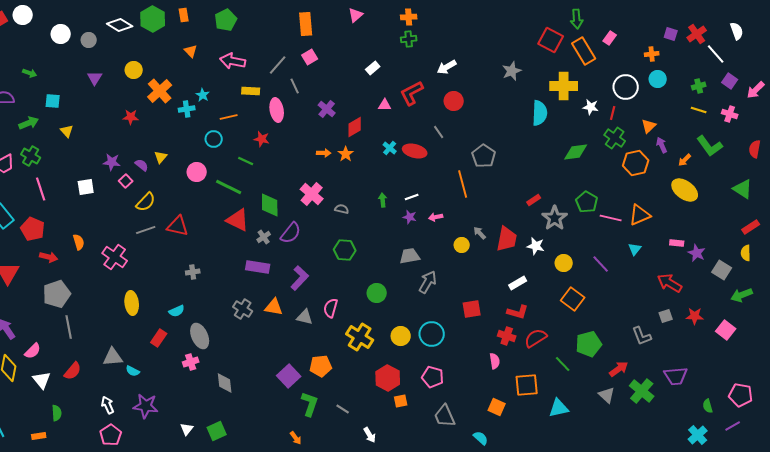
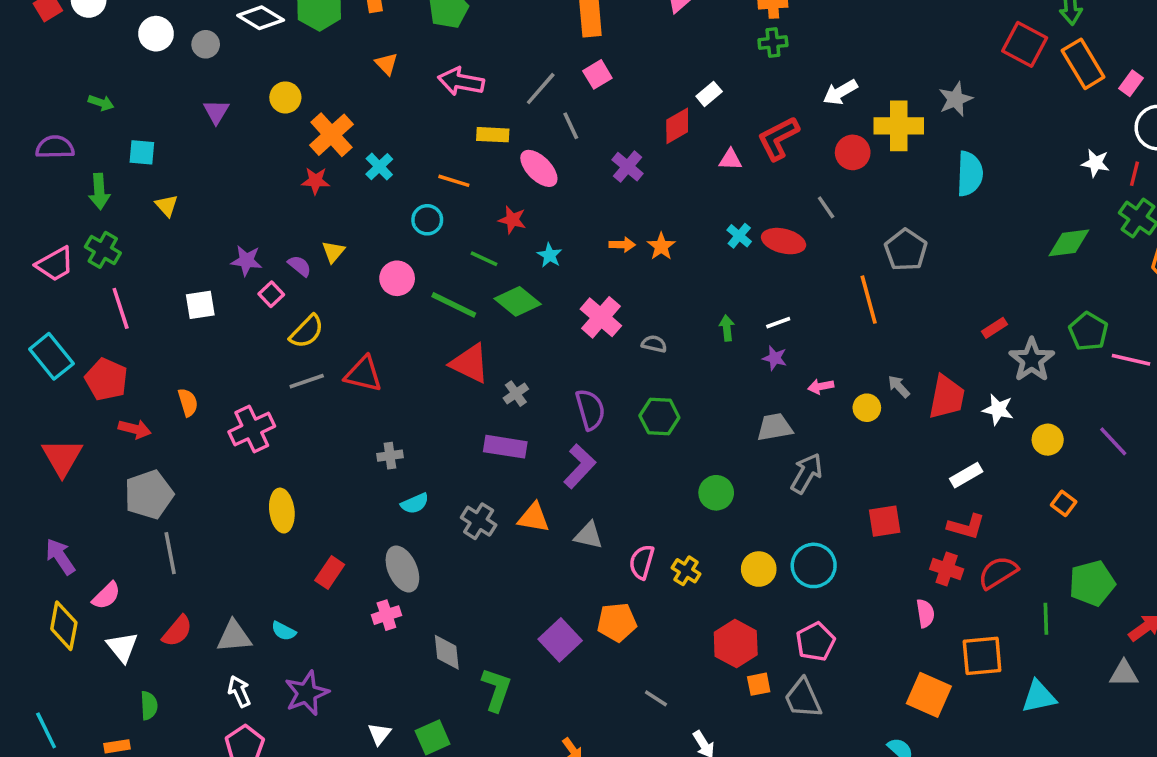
pink rectangle: (610, 38) -> (1131, 83), moved
yellow cross: (564, 86) -> (899, 126), moved
cyan star: (203, 95) -> (550, 255), moved
cyan cross: (187, 109) -> (379, 167), turned -35
pink ellipse: (277, 110) -> (539, 168), turned -35
cyan semicircle: (540, 113) -> (970, 174), moved
red star: (131, 117) -> (316, 181), moved
orange line: (229, 117) -> (454, 181), turned 30
green arrow: (29, 123) -> (99, 191), turned 108
red diamond: (355, 127) -> (677, 126), moved
green diamond: (270, 205) -> (518, 301), moved, turned -50
pink arrow: (436, 217) -> (821, 386), moved
purple semicircle: (291, 233) -> (590, 409), moved, turned -55
pink cross: (115, 257) -> (252, 429), turned 30
orange square: (573, 299) -> (1064, 503), size x0.6
pink semicircle: (331, 308) -> (642, 562), moved
cyan semicircle: (177, 311) -> (415, 503), moved
yellow cross: (360, 337) -> (686, 571), size x0.6
gray triangle: (113, 357) -> (234, 636), moved
green line: (563, 364) -> (1046, 619), turned 42
pink pentagon: (433, 377) -> (815, 642), turned 30
gray triangle: (607, 395) -> (1124, 674), turned -42
green L-shape: (310, 404) -> (496, 690), moved
purple star: (146, 406) -> (307, 693), turned -30
orange square: (497, 407) -> (929, 695), size x1.4
gray trapezoid: (445, 416) -> (803, 698), moved

